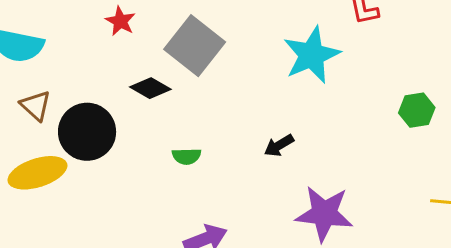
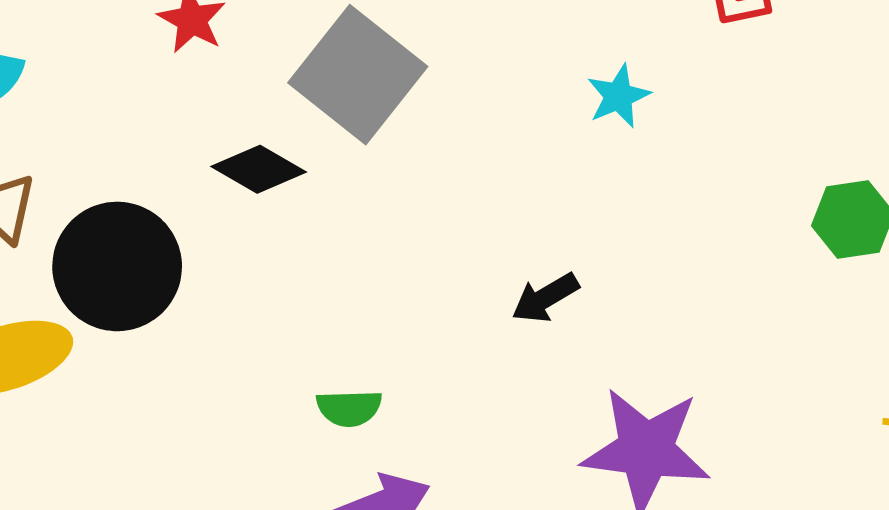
cyan star: (312, 55) -> (618, 96), size x0.5
green semicircle: (187, 156) -> (349, 408), moved

